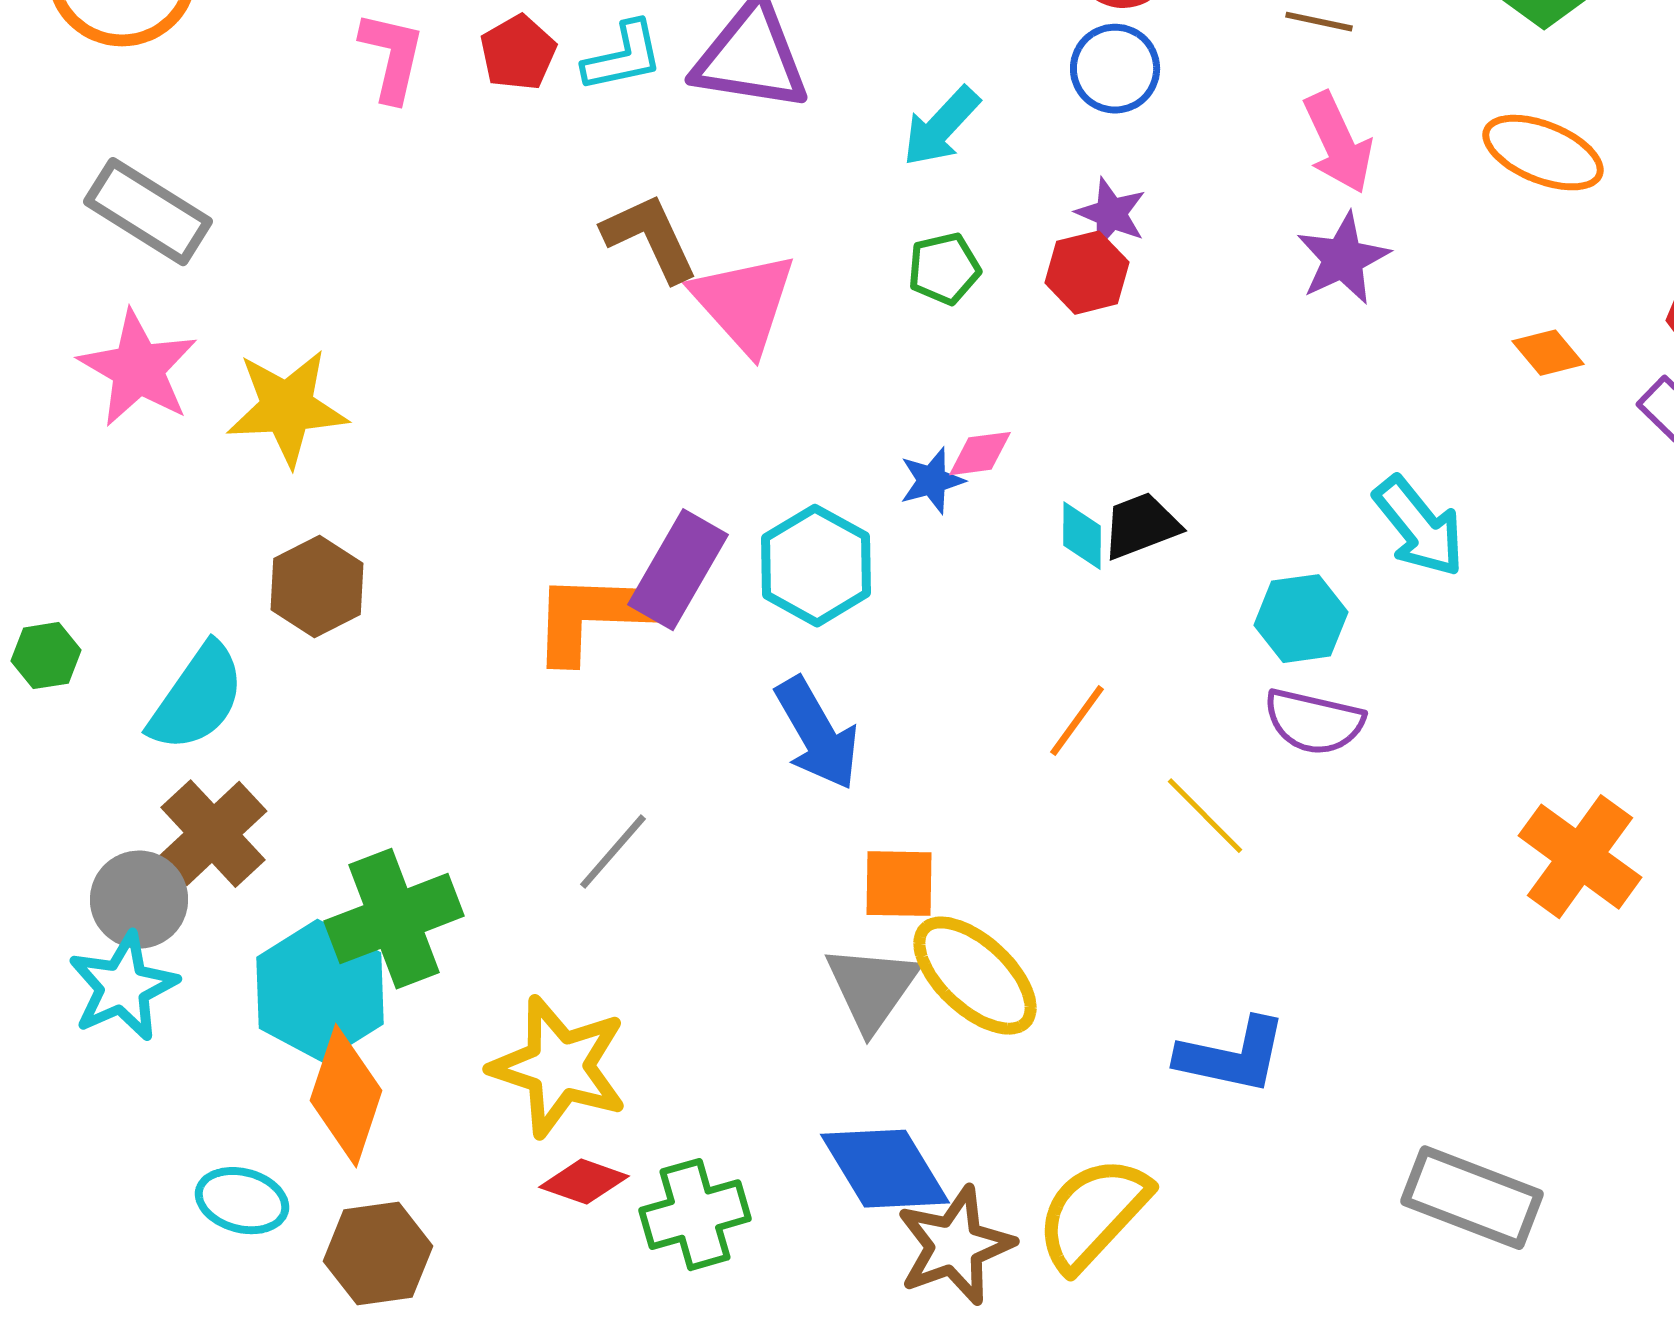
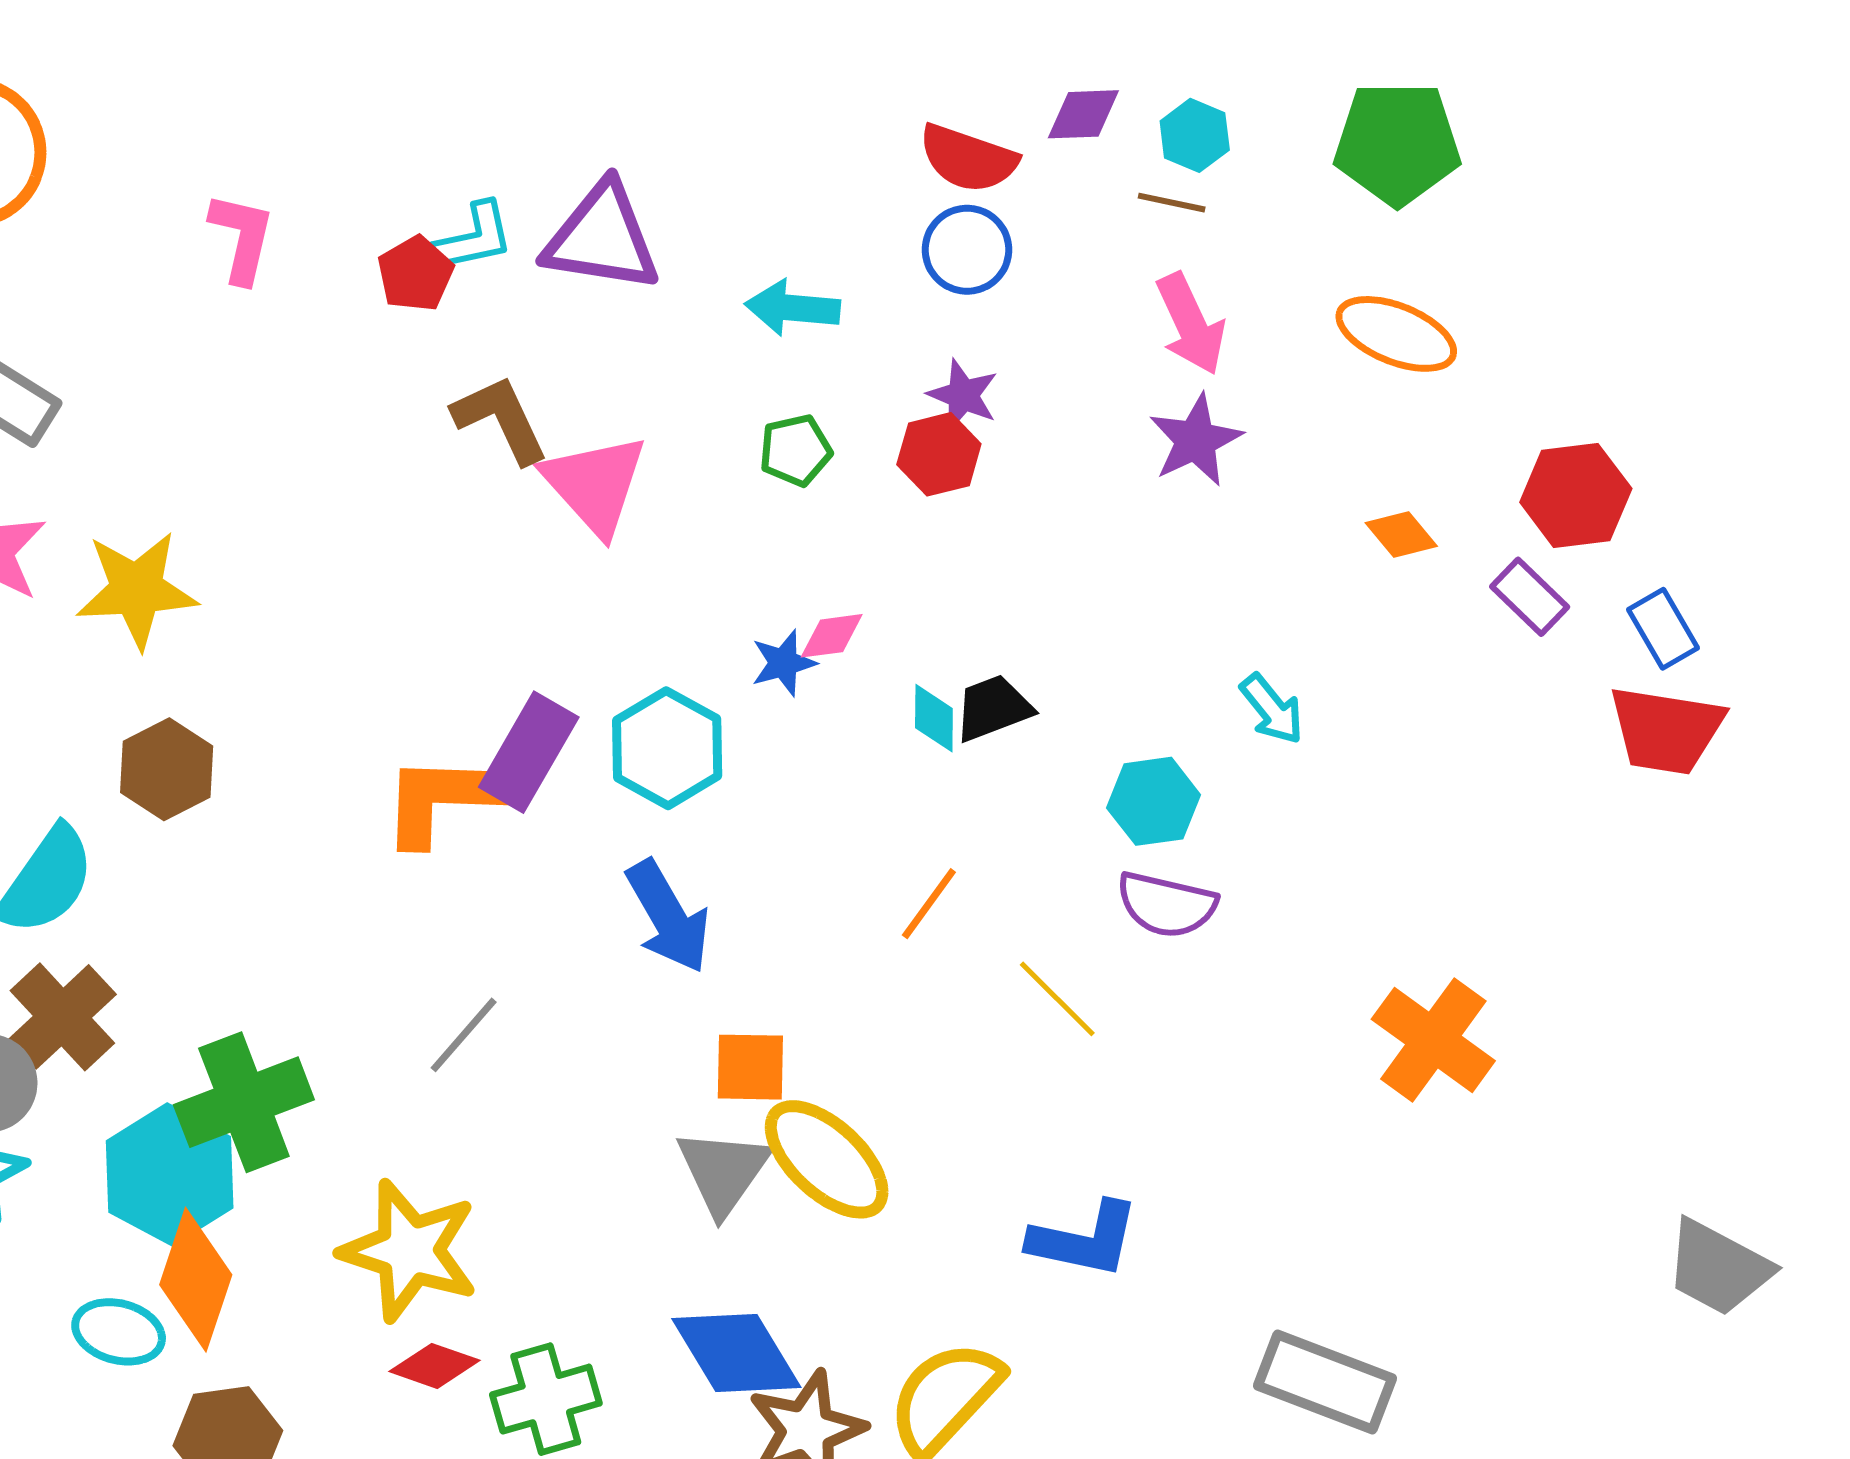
red pentagon: (518, 53) -> (415, 274), moved
cyan arrow: (941, 127) -> (793, 308), turned 52
cyan arrow: (1419, 527) -> (1272, 709), size x0.7
cyan ellipse: (242, 1201) -> (119, 1332), moved

